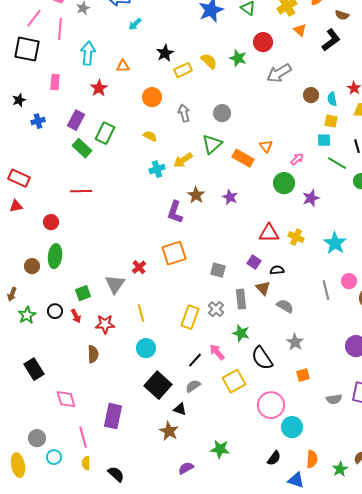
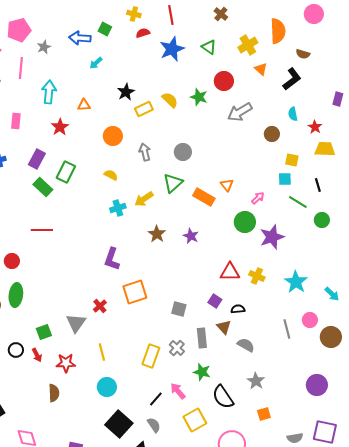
cyan semicircle: (332, 99) -> (293, 114), moved
purple star: (311, 198) -> (272, 237), size x1.4
purple L-shape: (175, 212) -> (112, 259), moved
gray semicircle: (193, 386) -> (154, 425), turned 91

